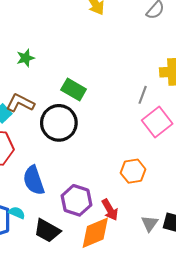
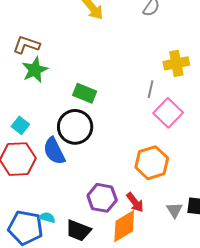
green star: (26, 58) -> (35, 70), size x1.5
brown L-shape: (20, 103) -> (26, 45), moved
orange hexagon: (133, 171) -> (152, 163), size x1.4
blue semicircle: (34, 180) -> (54, 151), moved

